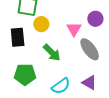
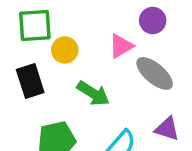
pink triangle: (74, 29) -> (121, 46), turned 42

